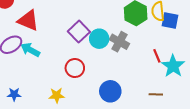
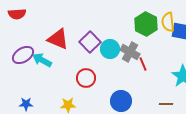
red triangle: (28, 20) -> (58, 39), moved
red line: (157, 56) -> (143, 64), moved

